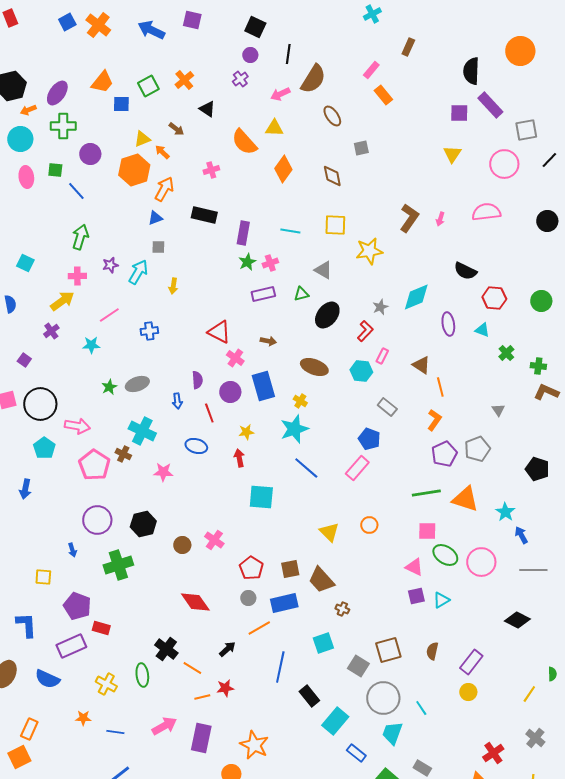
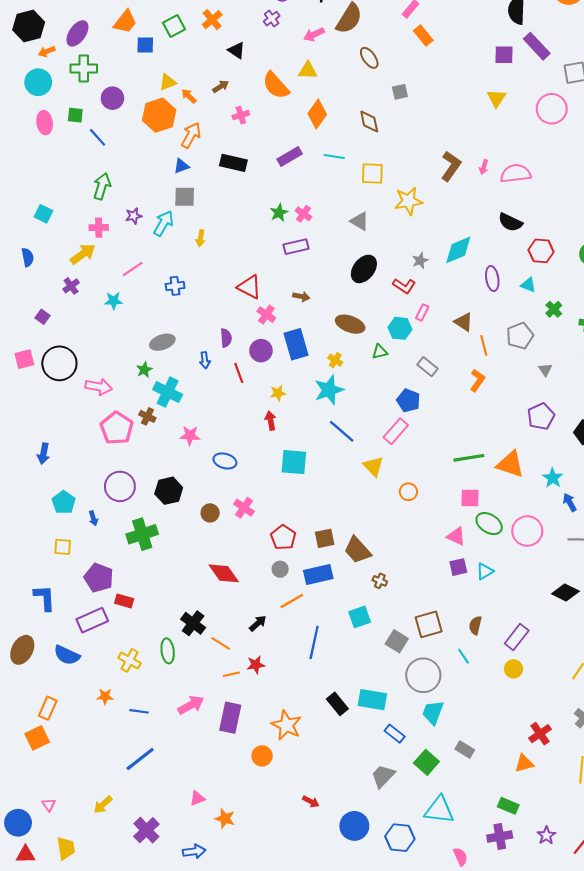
brown arrow: (176, 129) -> (221, 86), moved, turned -70
pink semicircle: (486, 212) -> (516, 173), moved
cyan line: (290, 231) -> (334, 156), moved
purple rectangle: (243, 233) -> (290, 156), moved, turned 50
gray square: (158, 247) -> (185, 197), size x1.5
pink cross: (270, 263) -> (303, 214), turned -35
green triangle: (301, 294) -> (380, 352), moved
red L-shape: (365, 331) -> (404, 286), turned 80
green star: (109, 387) -> (144, 370), moved
blue ellipse: (196, 446) -> (225, 461), moved
cyan pentagon: (44, 448) -> (64, 502), moved
gray pentagon: (477, 449) -> (520, 336), moved
purple pentagon: (444, 454) -> (541, 416), moved
yellow triangle: (329, 532) -> (373, 466), moved
black rectangle: (309, 696) -> (337, 704), moved
cyan line: (421, 708) -> (464, 656), moved
cyan rectangle: (335, 721) -> (372, 700), turned 60

